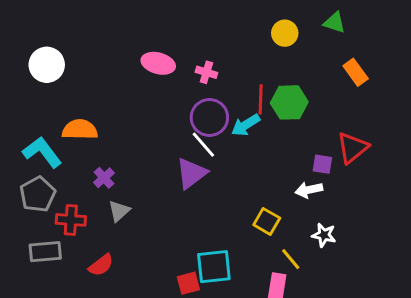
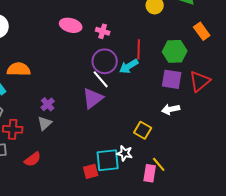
green hexagon: (289, 102) -> (175, 51), moved
purple square: (322, 164) -> (172, 79), moved, size x1.5
purple cross: (104, 178) -> (48, 104), moved
white star: (324, 235) -> (125, 153), moved
yellow line: (291, 259) -> (159, 164), moved

